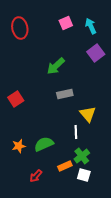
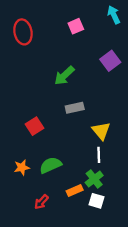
cyan arrow: (91, 26) -> (114, 15), moved
red square: (16, 99) -> (34, 126), moved
white line: (76, 132) -> (99, 155), moved

